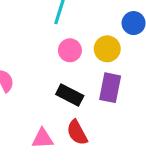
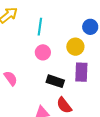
pink circle: (70, 50) -> (43, 52), moved

